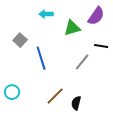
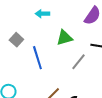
green triangle: (72, 28) -> (64, 38), moved

